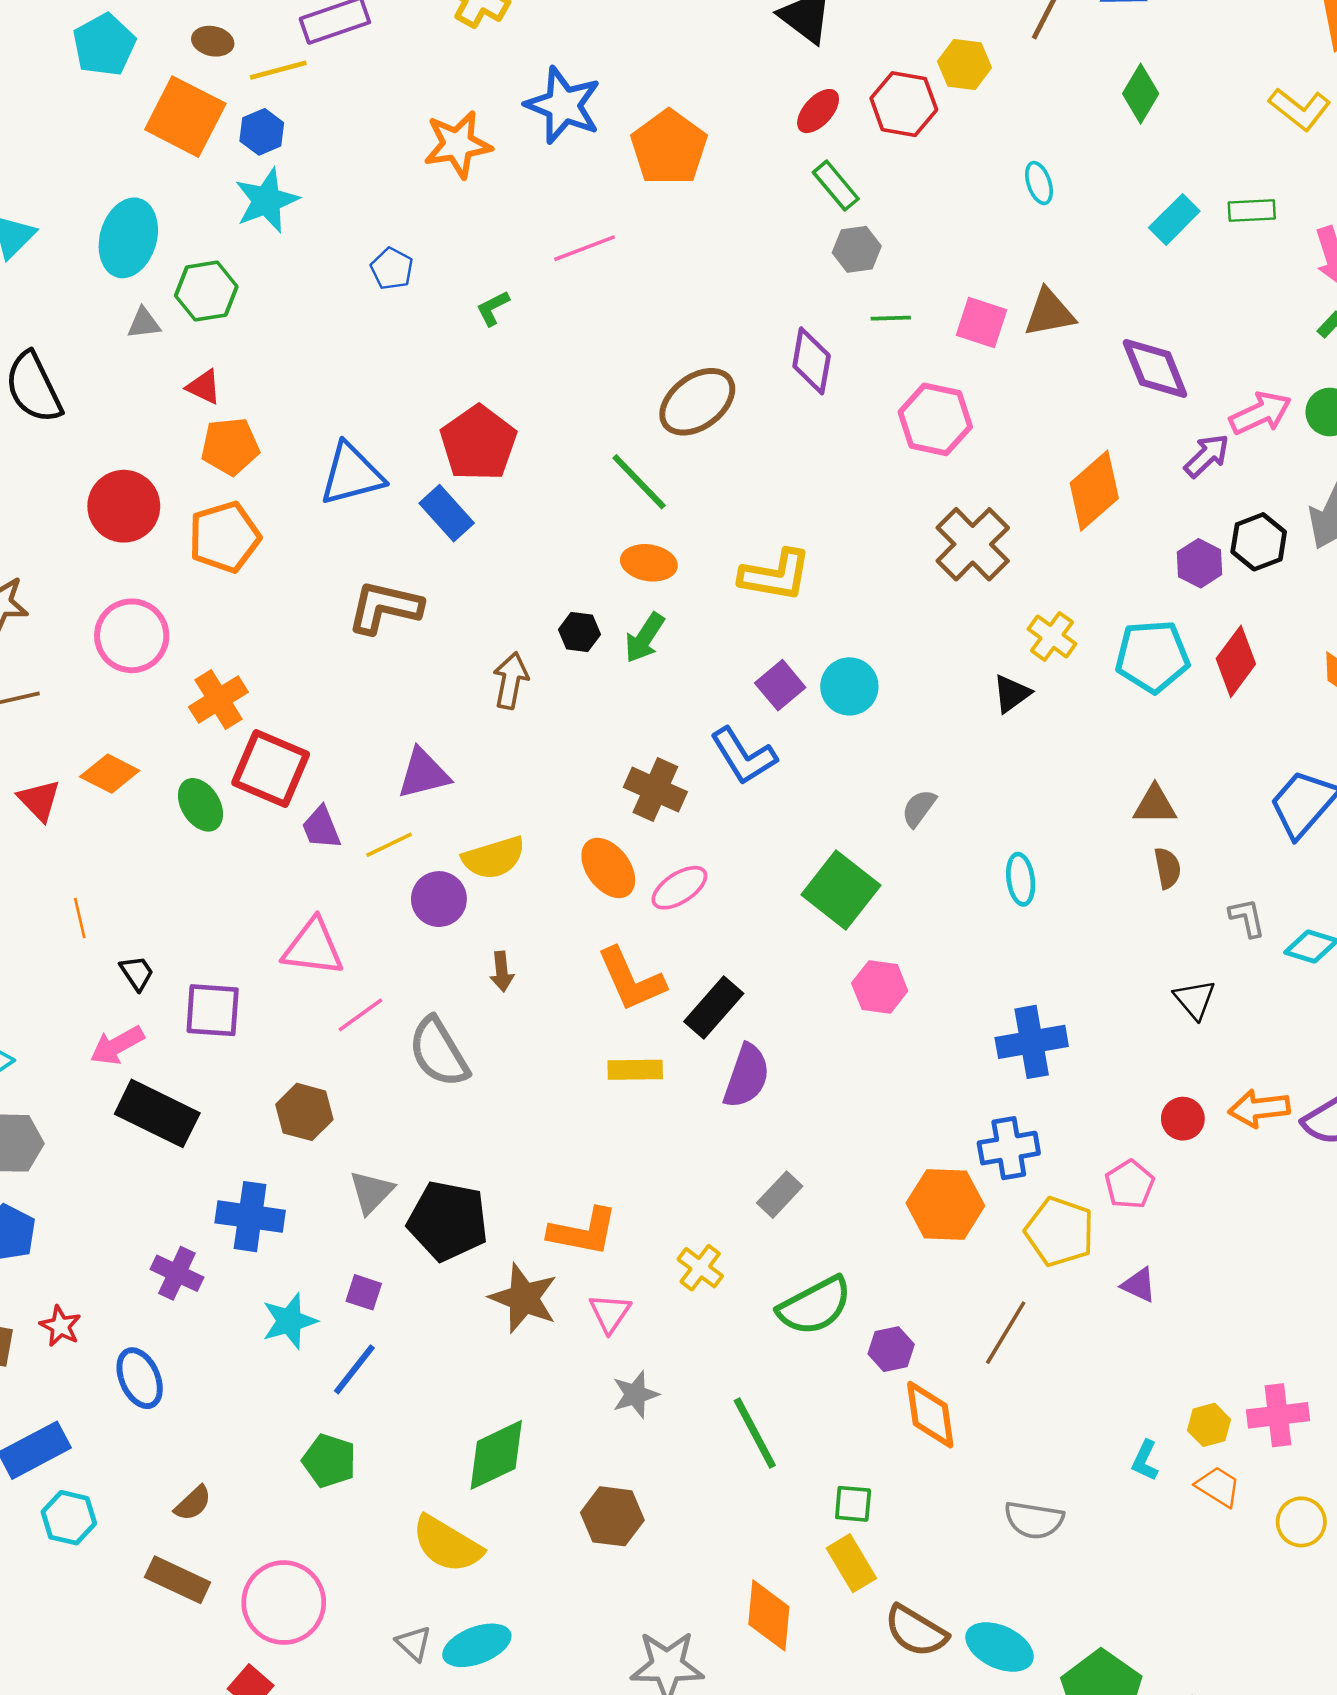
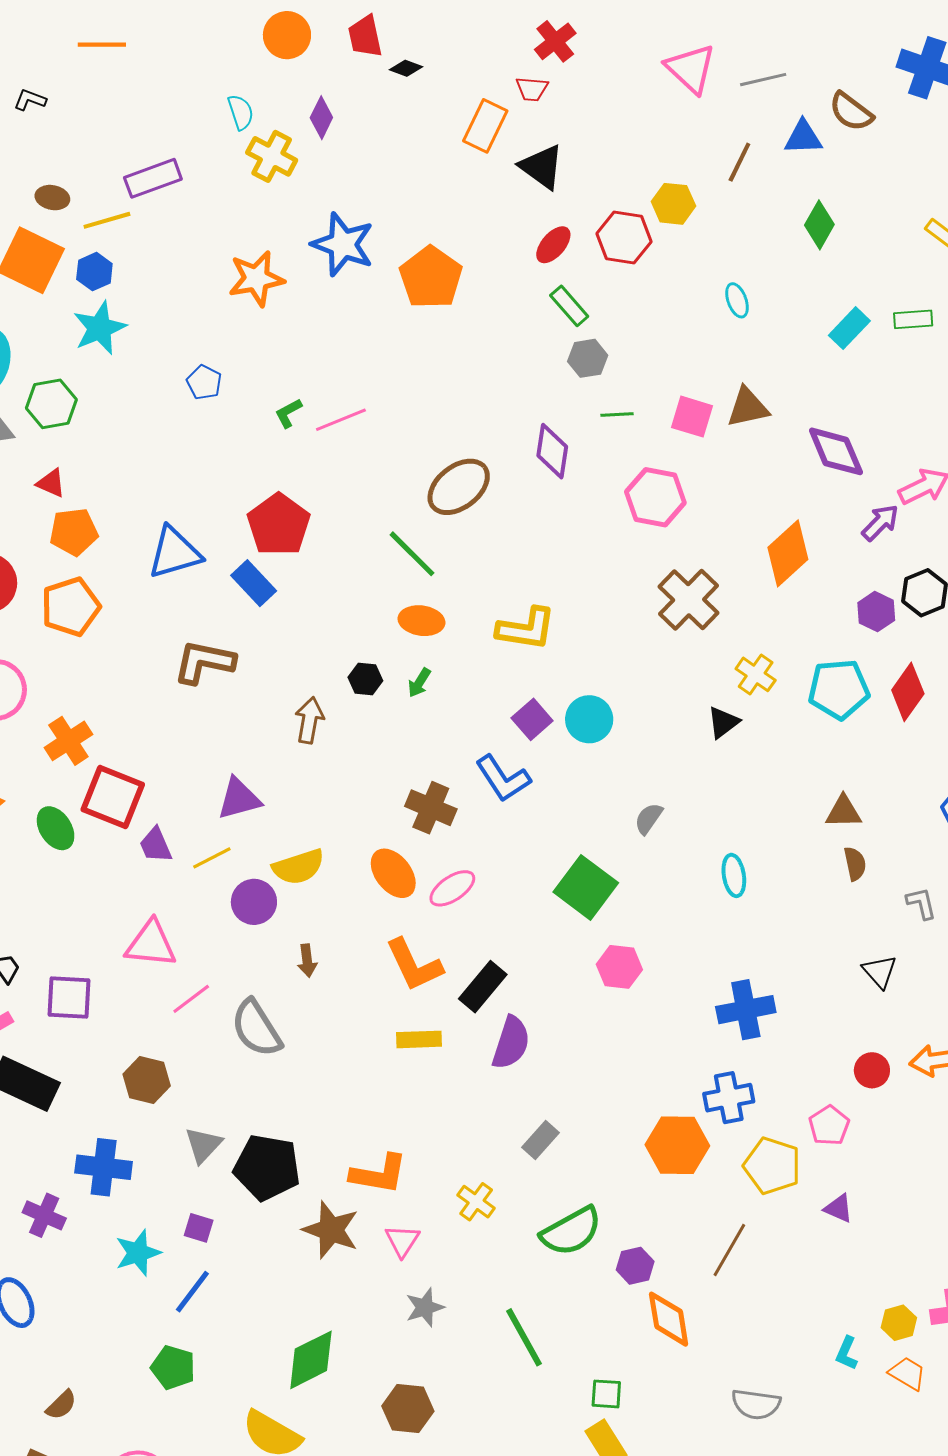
pink line: (585, 248) -> (341, 420), moved
green arrow: (645, 638) -> (419, 683), size x0.7

